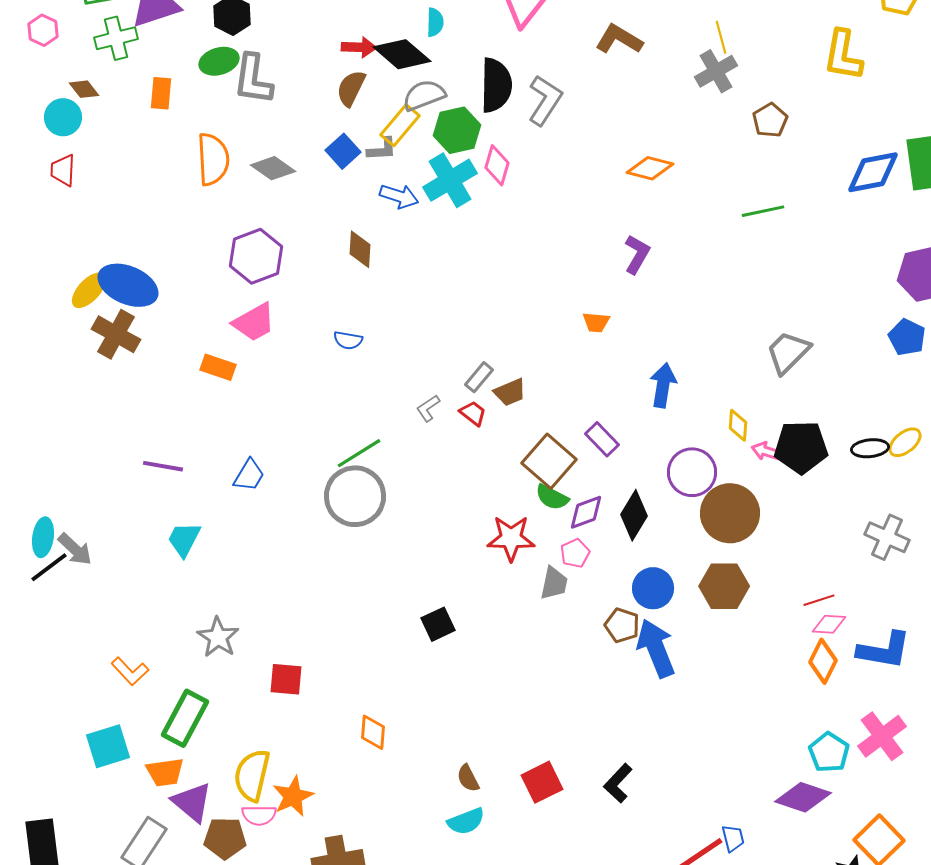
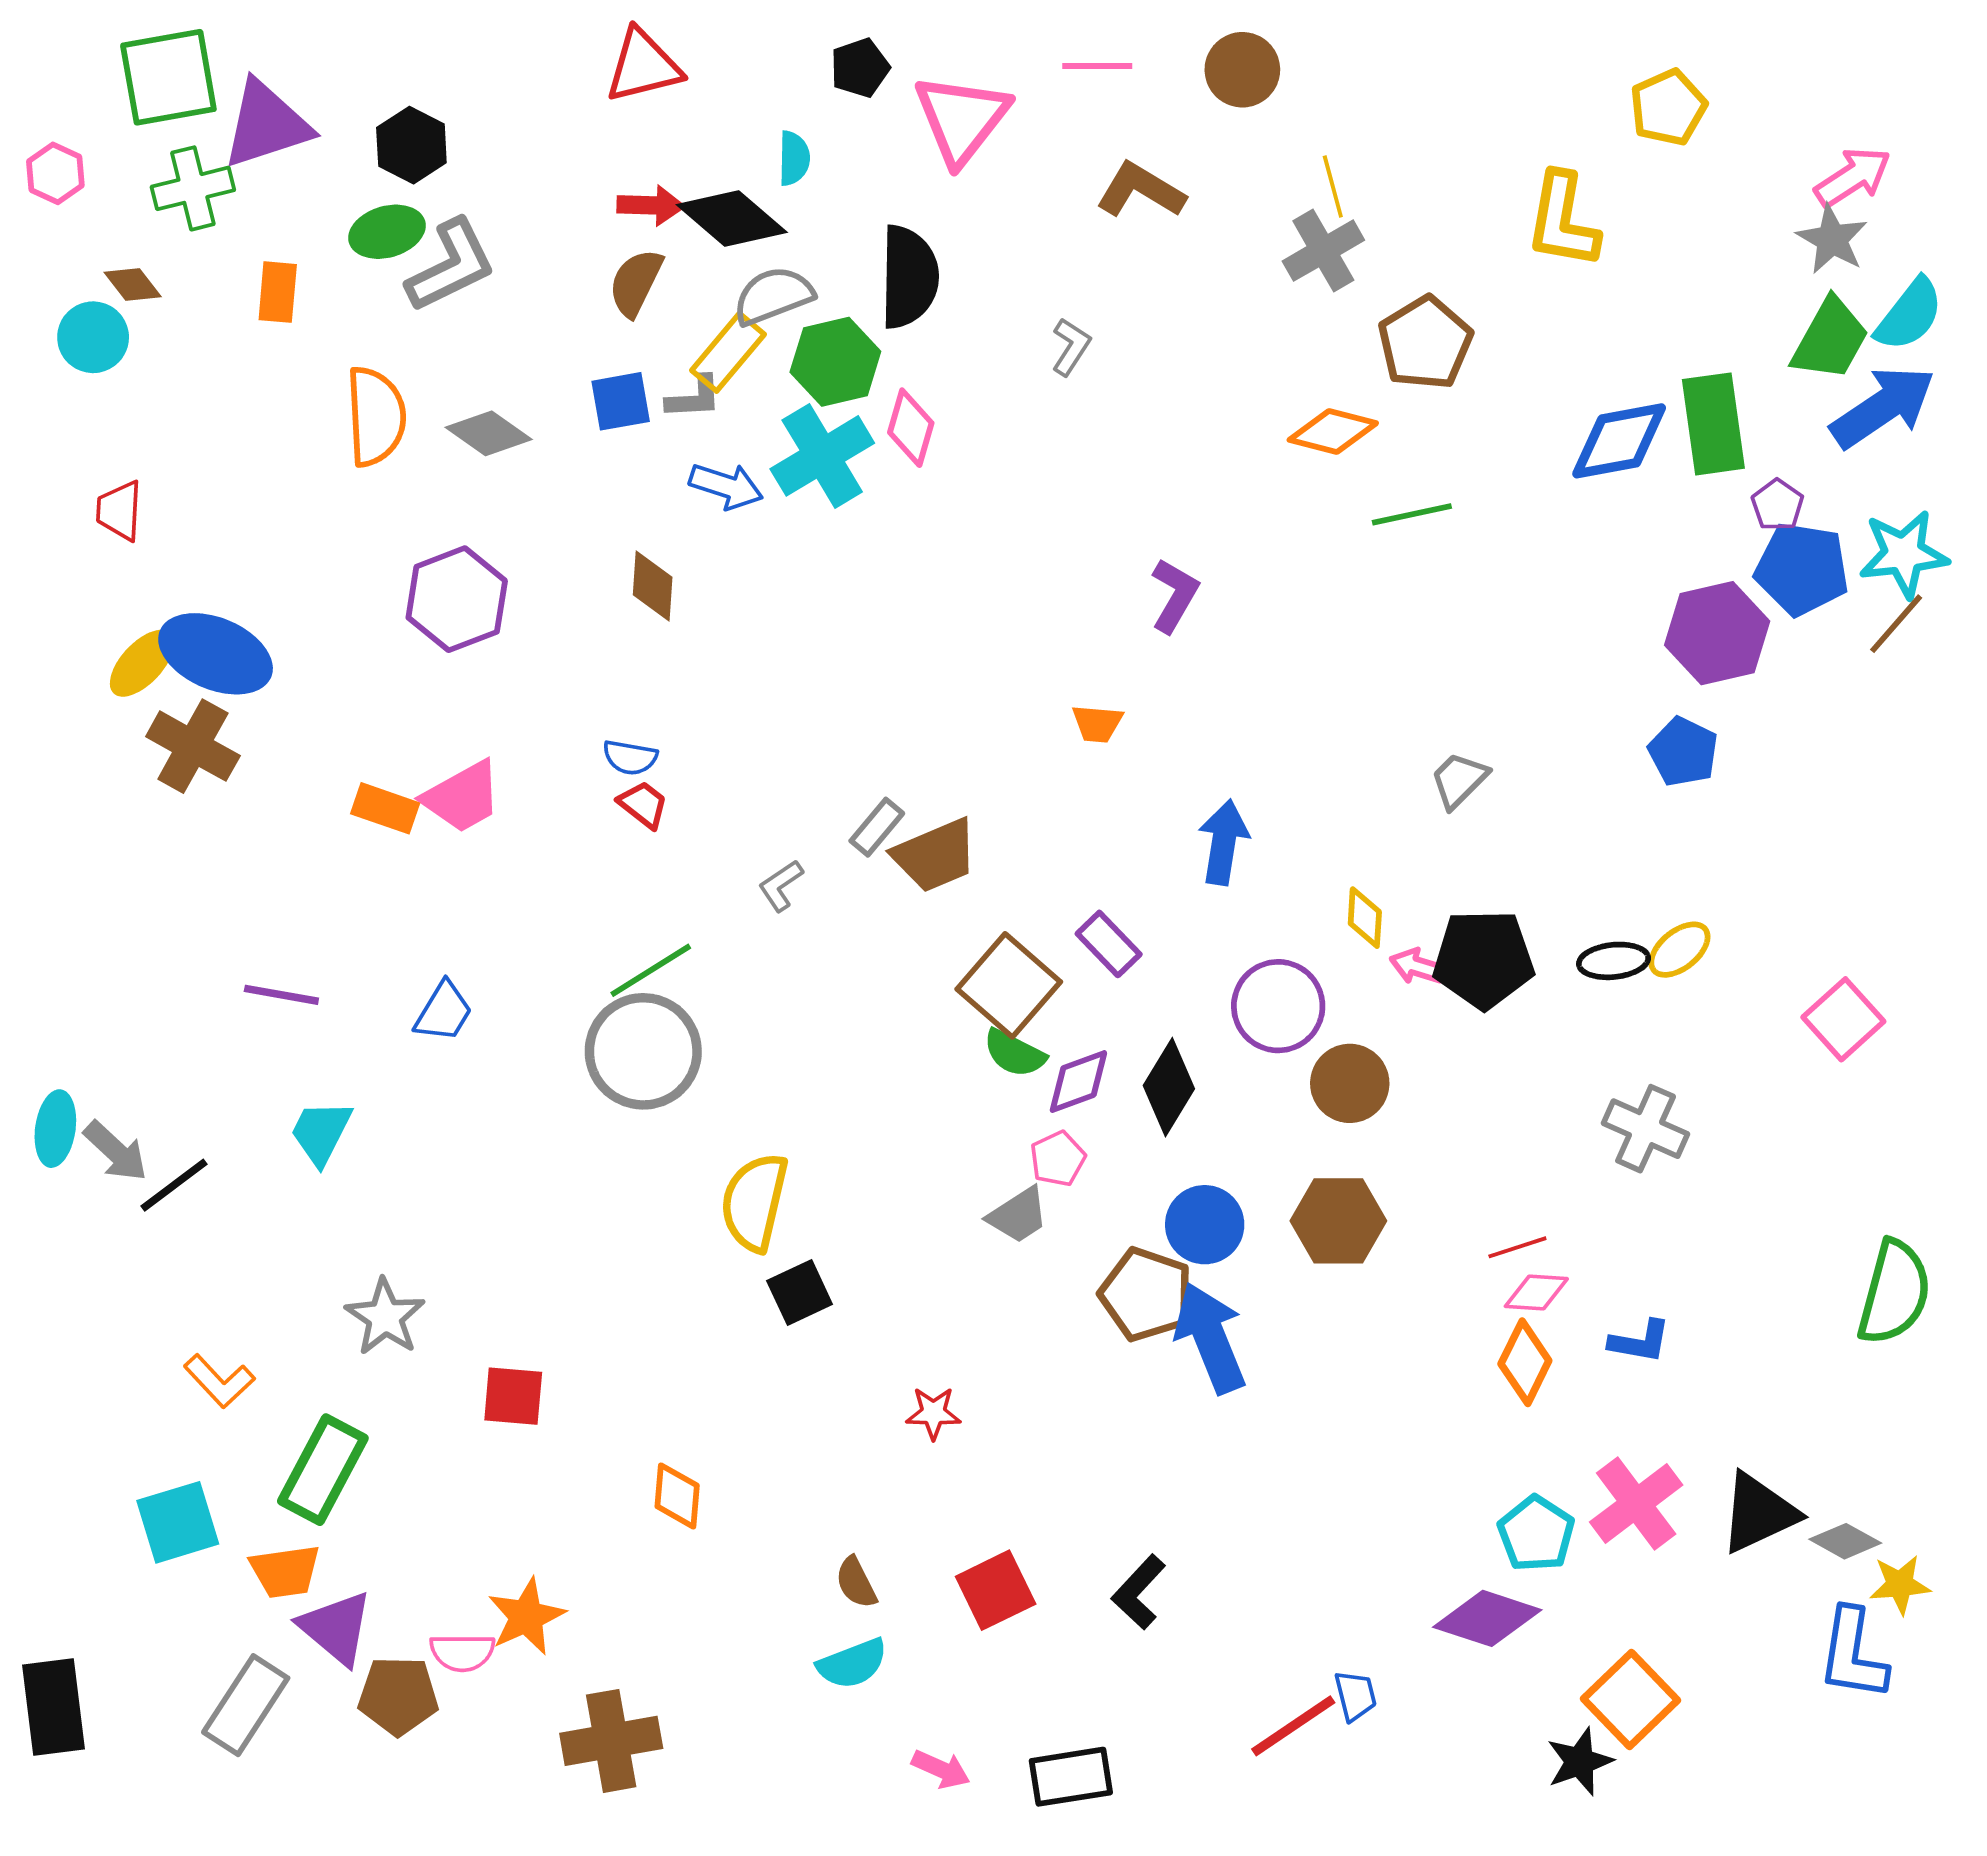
gray L-shape: (253, 79) -> (451, 266), turned -124
gray L-shape: (545, 100) -> (1071, 347), moved, size x0.6
brown pentagon: (770, 120) -> (1425, 343), size x1.4
blue square: (343, 151) -> (621, 401), turned 32
orange diamond: (650, 168) -> (1333, 431), moved
red trapezoid: (63, 170) -> (119, 511), moved
pink trapezoid: (254, 322) -> (462, 797), moved
gray trapezoid: (788, 352) -> (1459, 780), size x0.7
brown trapezoid: (510, 392) -> (935, 855), size x1.4
red trapezoid: (473, 413) -> (643, 805), moved
brown circle: (730, 513) -> (1350, 1083), size x0.7
red star: (511, 538) -> (933, 1413), moved, size x0.6
black line: (49, 567) -> (174, 1185), moved
gray trapezoid: (554, 583) -> (1018, 1215), turned 45
brown pentagon: (622, 625) -> (1146, 1294), size x1.4
blue L-shape: (884, 650) -> (1640, 1341), size x0.6
yellow semicircle: (252, 775) -> (754, 1202), moved

